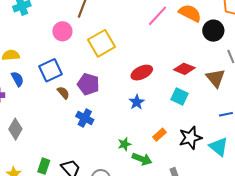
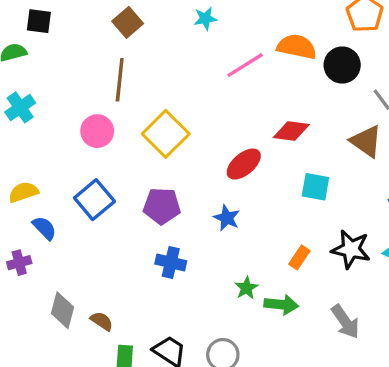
pink line: (158, 16) -> (245, 65), turned 30
red diamond: (184, 69) -> (291, 131), moved
brown semicircle: (63, 93) -> (102, 321), moved
blue star: (137, 102) -> (227, 218), moved
black star: (190, 138) -> (351, 249), turned -30

